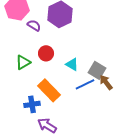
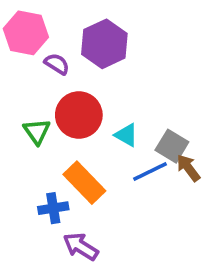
red circle: (46, 53) -> (79, 115), size x1.6
green triangle: (23, 62) -> (37, 131), turned -35

